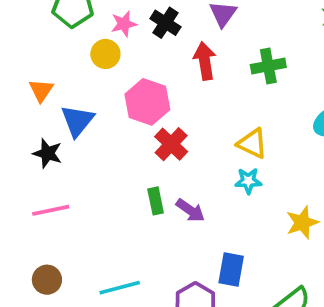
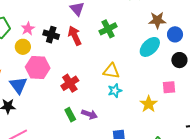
black cross: (165, 23) -> (51, 35), moved
pink hexagon: (147, 102) -> (38, 68), moved
red cross: (171, 144) -> (70, 83), turned 30

